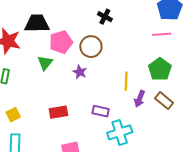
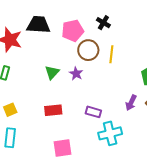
pink pentagon: (61, 42) -> (73, 31), moved
green triangle: (45, 63) -> (52, 72), moved
yellow line: (126, 81) -> (111, 54), moved

